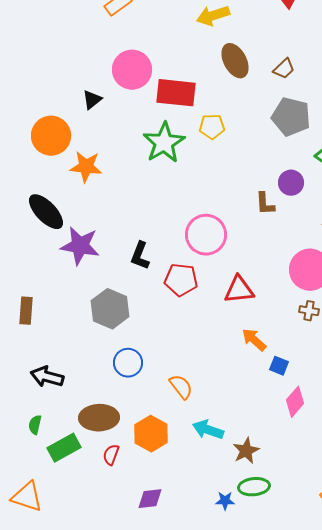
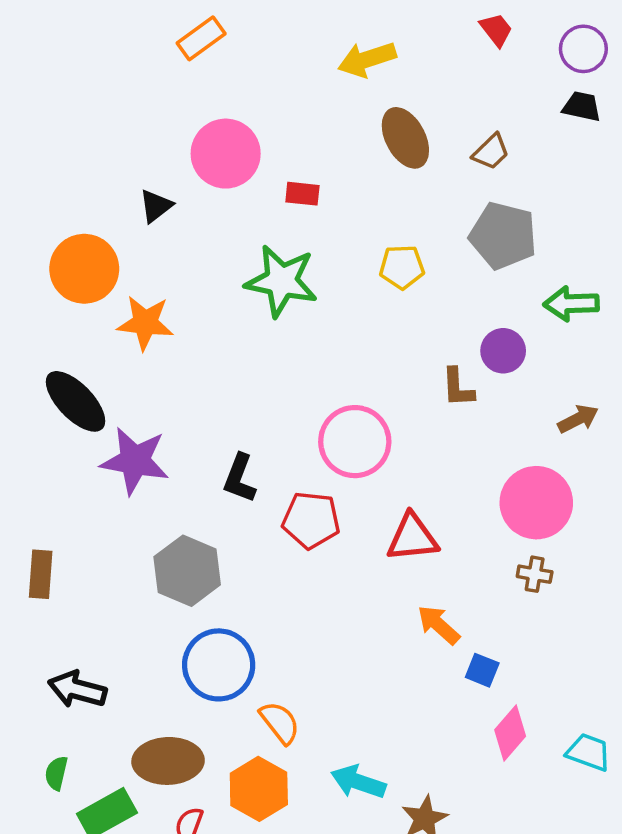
red rectangle: (176, 93) -> (302, 194), size x0.5
yellow pentagon: (212, 127) -> (402, 267), moved
green star: (164, 143) -> (281, 281), turned -30
blue circle: (128, 363) -> (219, 665), size x1.4
orange semicircle: (181, 387) -> (280, 723), moved

